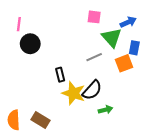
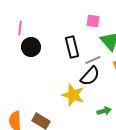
black rectangle: (60, 75) -> (72, 47), moved, size x1.5
black semicircle: (92, 90) -> (90, 76), moved

